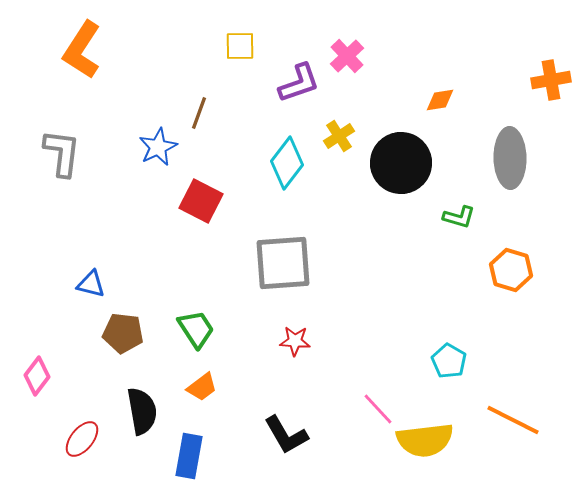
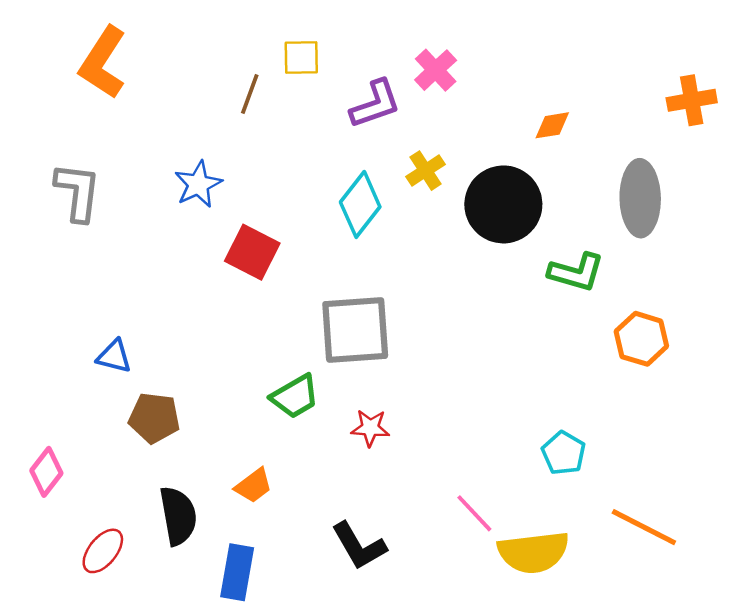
brown line: (199, 113) -> (250, 94), moved
green L-shape: (459, 217) -> (576, 272), size x1.4
green trapezoid: (196, 329) -> (295, 397), moved, turned 93

